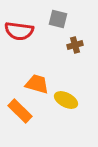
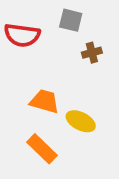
orange rectangle: (20, 111) -> (42, 149), moved

